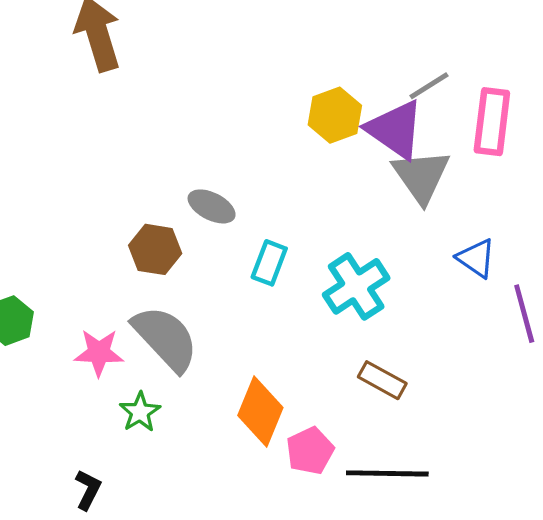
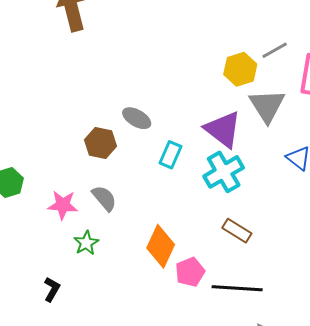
yellow hexagon: (335, 115) -> (240, 69), moved
purple triangle: (395, 129) -> (223, 129), moved
gray semicircle: (165, 338) -> (104, 198), size x0.6

